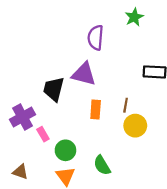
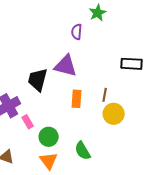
green star: (134, 17) -> (98, 13), moved
purple semicircle: (96, 38) -> (77, 32), size x0.7

